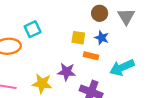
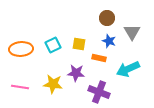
gray triangle: (126, 16) -> (132, 32), moved
cyan square: (33, 29) -> (53, 45), moved
yellow square: (78, 38) -> (79, 44), moved

